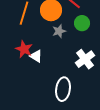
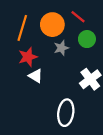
red star: (24, 49) -> (28, 57), moved, turned 30

